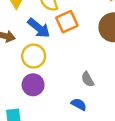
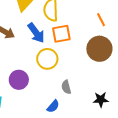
yellow circle: (34, 56) -> (47, 59), moved
blue semicircle: (79, 104) -> (53, 106), turned 88

